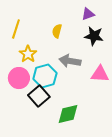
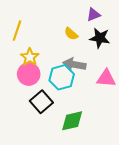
yellow semicircle: (57, 31) -> (71, 34), moved, turned -64
cyan hexagon: (45, 76) -> (62, 77), moved
pink circle: (19, 78) -> (29, 74), moved

